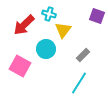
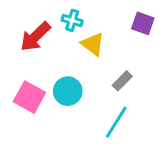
yellow triangle: (63, 30) -> (93, 44), turned -30
cyan circle: (46, 49) -> (68, 91), moved

